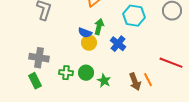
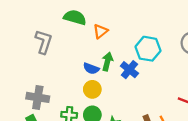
yellow circle: (89, 43) -> (92, 89), moved
blue cross: (118, 44) -> (129, 70), moved

